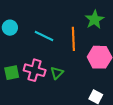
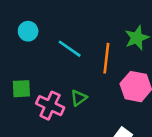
pink cross: (35, 70) -> (50, 106), moved

